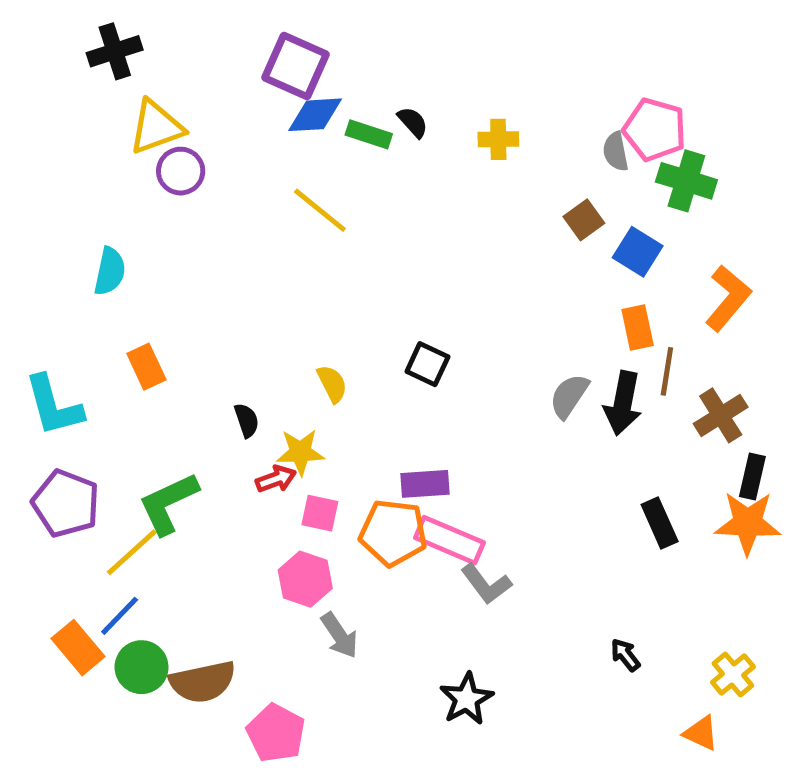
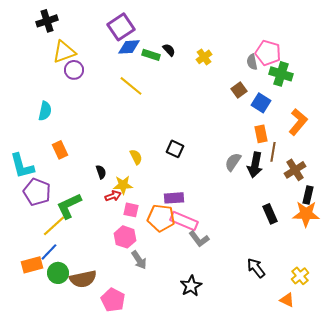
purple square: (295, 66) -> (121, 27), turned 32
yellow cross: (498, 139) -> (204, 57), turned -35
purple pentagon: (66, 503) -> (37, 192), moved
orange rectangle: (78, 648) -> (32, 265), turned -65
black arrow: (625, 655) -> (256, 268), size x1.5

